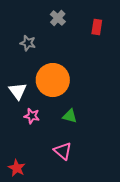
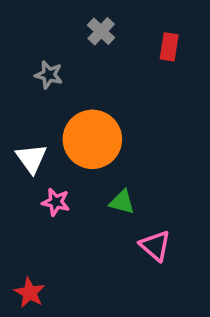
pink triangle: (63, 151) -> (155, 246), moved

